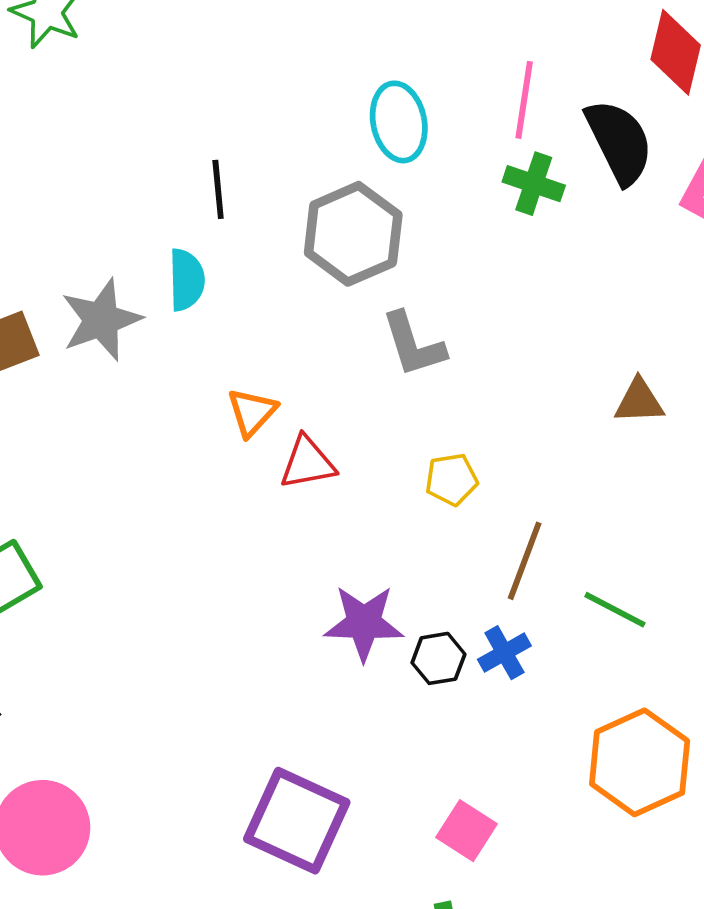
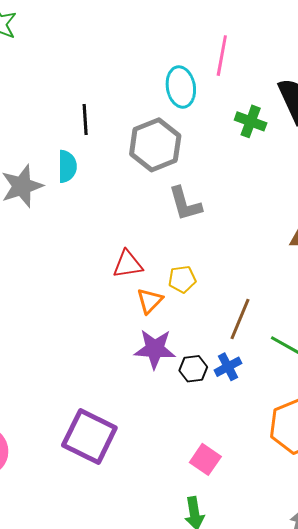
pink line: (524, 100) -> (222, 56), moved
orange triangle: (252, 412) -> (150, 301), moved
yellow pentagon: (451, 479) -> (182, 279), moved
purple square: (297, 821) -> (89, 436), moved

